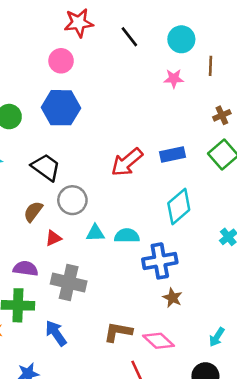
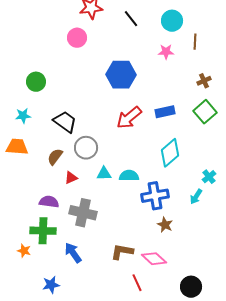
blue hexagon: (61, 108) -> (121, 75), moved
cyan arrow: (217, 337) -> (196, 197), moved

